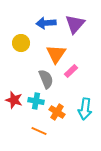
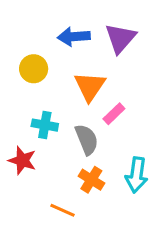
gray semicircle: (46, 79) -> (87, 139), moved
cyan cross: (36, 101) -> (45, 125), moved

